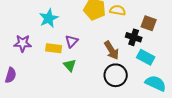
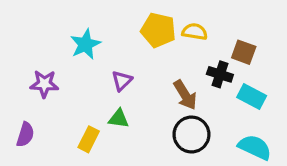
yellow rectangle: (54, 48) -> (89, 139), moved, turned -70
cyan rectangle: (146, 57) -> (252, 97), moved
green triangle: (70, 65) -> (119, 119), turned -40

